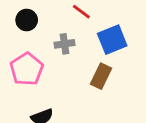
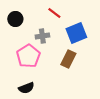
pink pentagon: (27, 69) -> (28, 56), moved

